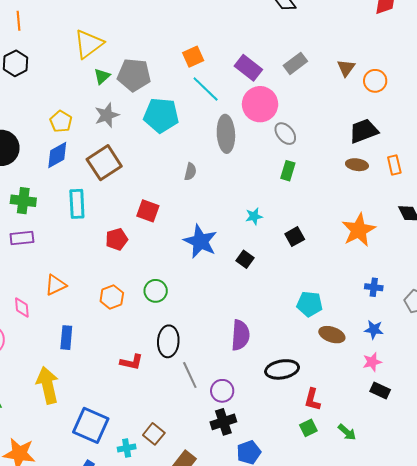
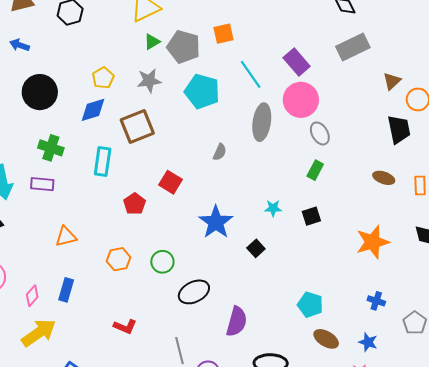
orange square: (193, 57) -> (224, 34), moved
gray rectangle: (295, 63) -> (353, 47), moved, size x1.4
black trapezoid: (364, 131) -> (399, 129), moved, turned 88
black square: (295, 237) -> (311, 216), moved
red pentagon: (117, 239) -> (135, 204), turned -30
pink diamond: (22, 308) -> (32, 296), moved, turned 35
black ellipse: (168, 341) -> (194, 292), moved, turned 48
yellow arrow: (48, 385) -> (39, 333), turned 57

